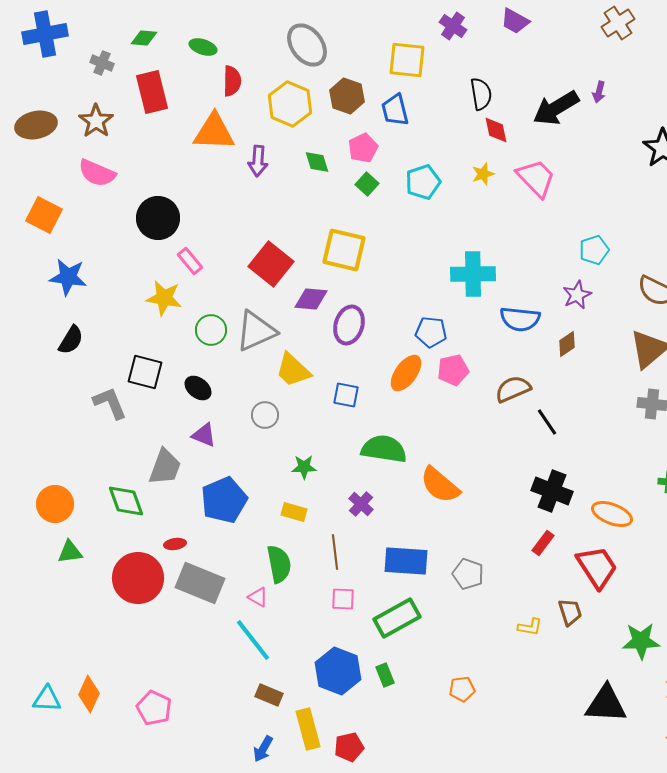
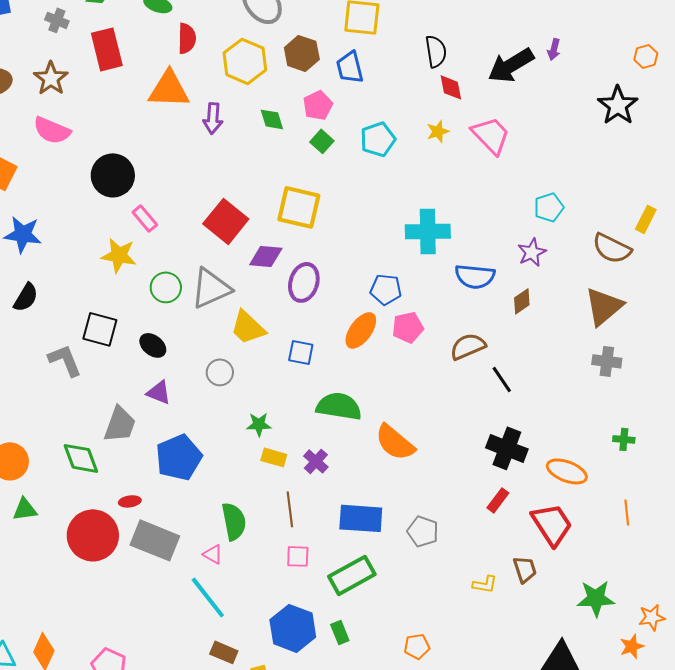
yellow rectangle: (294, 512) -> (274, 457), moved

